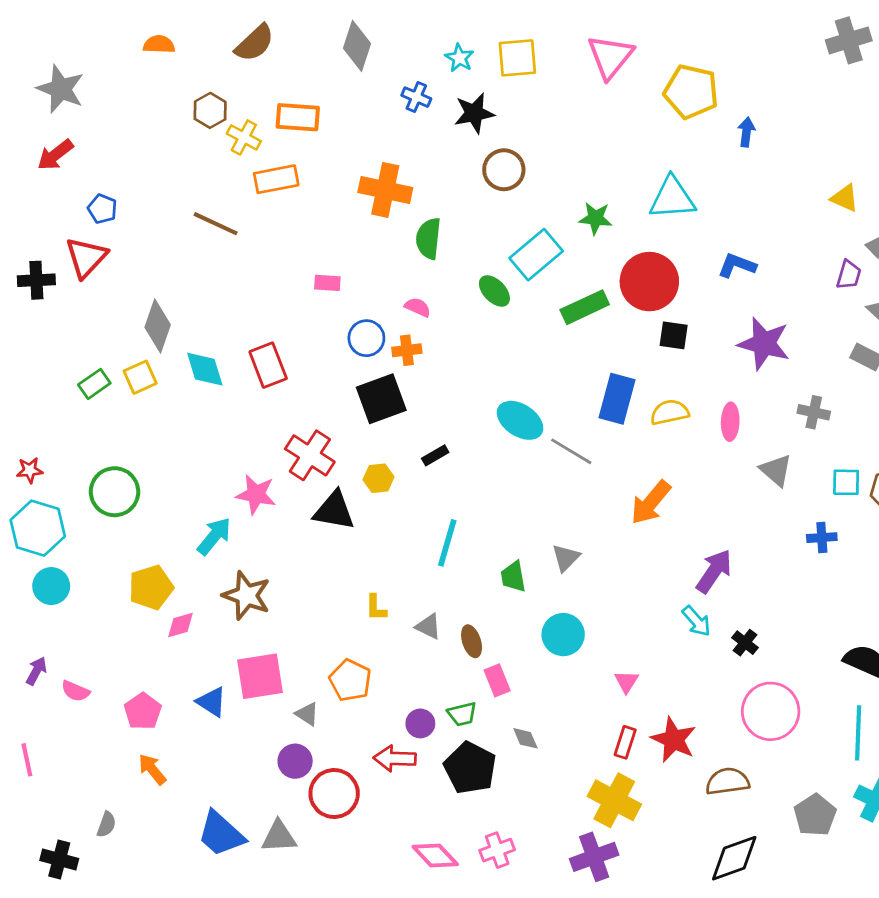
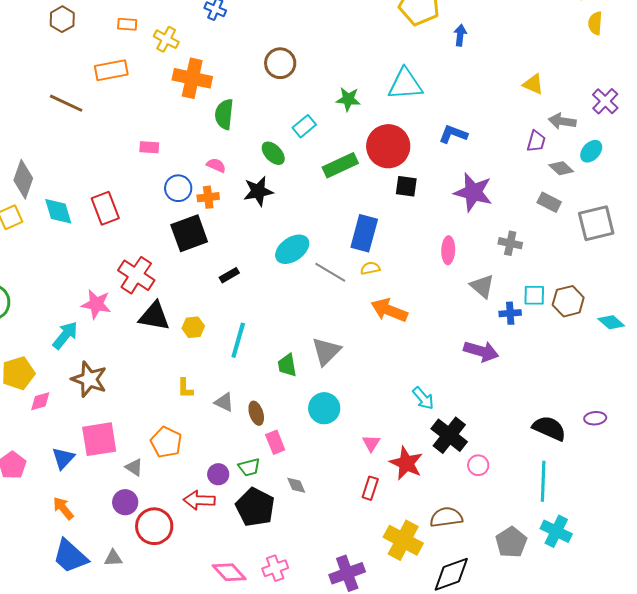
black star: (474, 113) -> (258, 191), moved
orange rectangle: (298, 117) -> (127, 24), size x0.6
yellow cross: (244, 137) -> (166, 39), moved
cyan rectangle: (536, 255) -> (304, 126), size x0.6
yellow semicircle: (670, 412) -> (370, 268), moved, size x0.7
cyan ellipse: (520, 420) -> (292, 249), turned -68
yellow hexagon: (379, 478) -> (193, 327), moved
orange arrow: (651, 503) -> (389, 310), turned 72
blue cross: (822, 538) -> (510, 313), moved
gray triangle: (566, 558) -> (326, 351), size x1.4
purple arrow: (714, 571) -> (481, 351), moved, turned 72
black cross: (745, 643) -> (449, 435), moved, size x1.8
blue triangle: (212, 702) -> (63, 458), turned 40
pink circle: (771, 711) -> (478, 465), size x0.5
red star: (674, 740) -> (406, 463), moved
orange arrow: (152, 769) -> (63, 508), moved
yellow cross: (614, 800) -> (403, 540), moved
gray triangle: (279, 837) -> (113, 558), size x0.7

